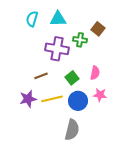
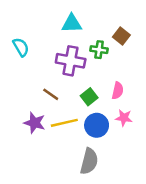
cyan semicircle: (32, 19) -> (21, 47), moved, turned 133
brown line: (41, 76) -> (51, 94), turned 56
purple star: (28, 99) -> (35, 123), turned 30

